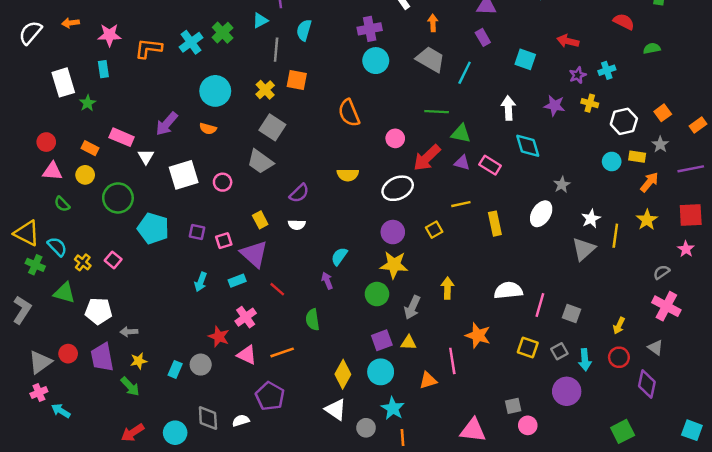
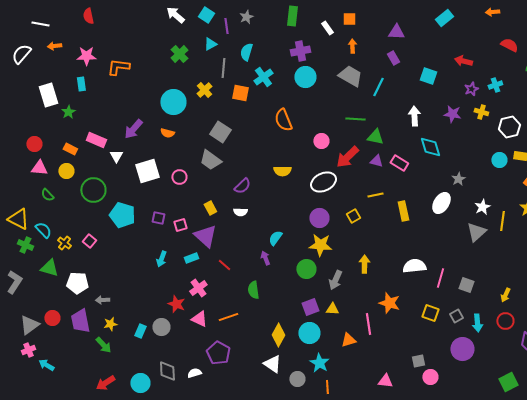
cyan cross: (191, 42) -> (263, 77), moved
yellow cross: (265, 90) -> (204, 90), moved
pink triangle: (473, 430) -> (385, 381), size x0.7

